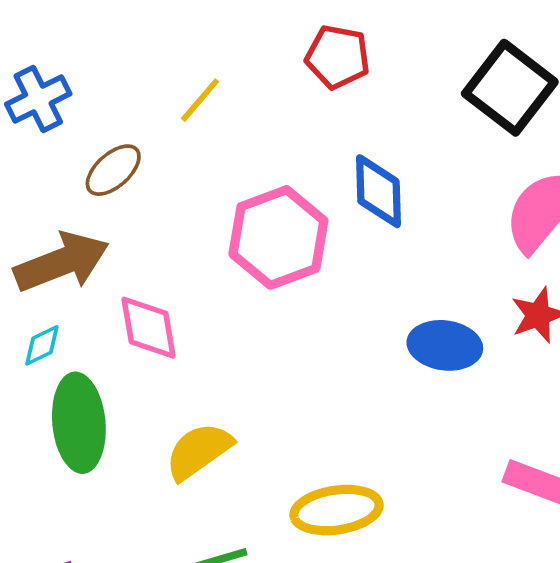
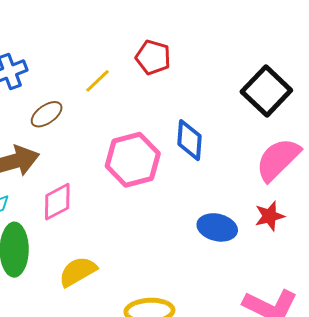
red pentagon: (338, 57) -> (153, 57), moved
pink diamond: (149, 328) -> (57, 202), turned 66

